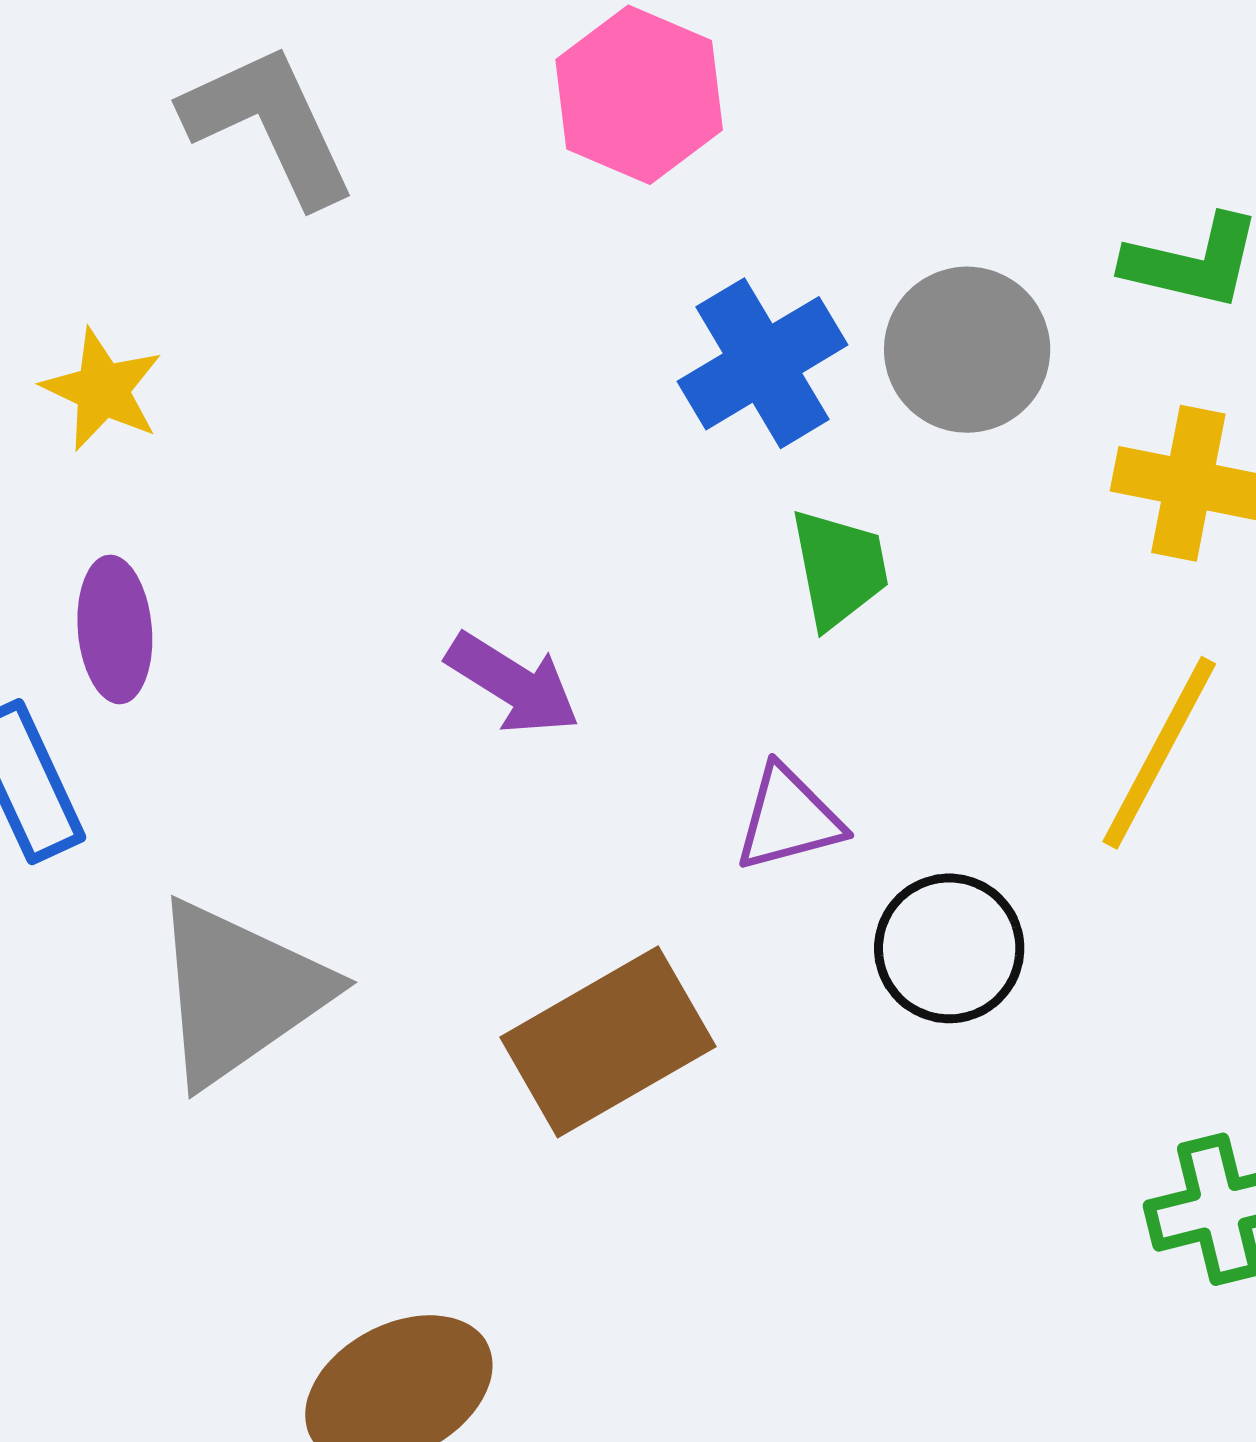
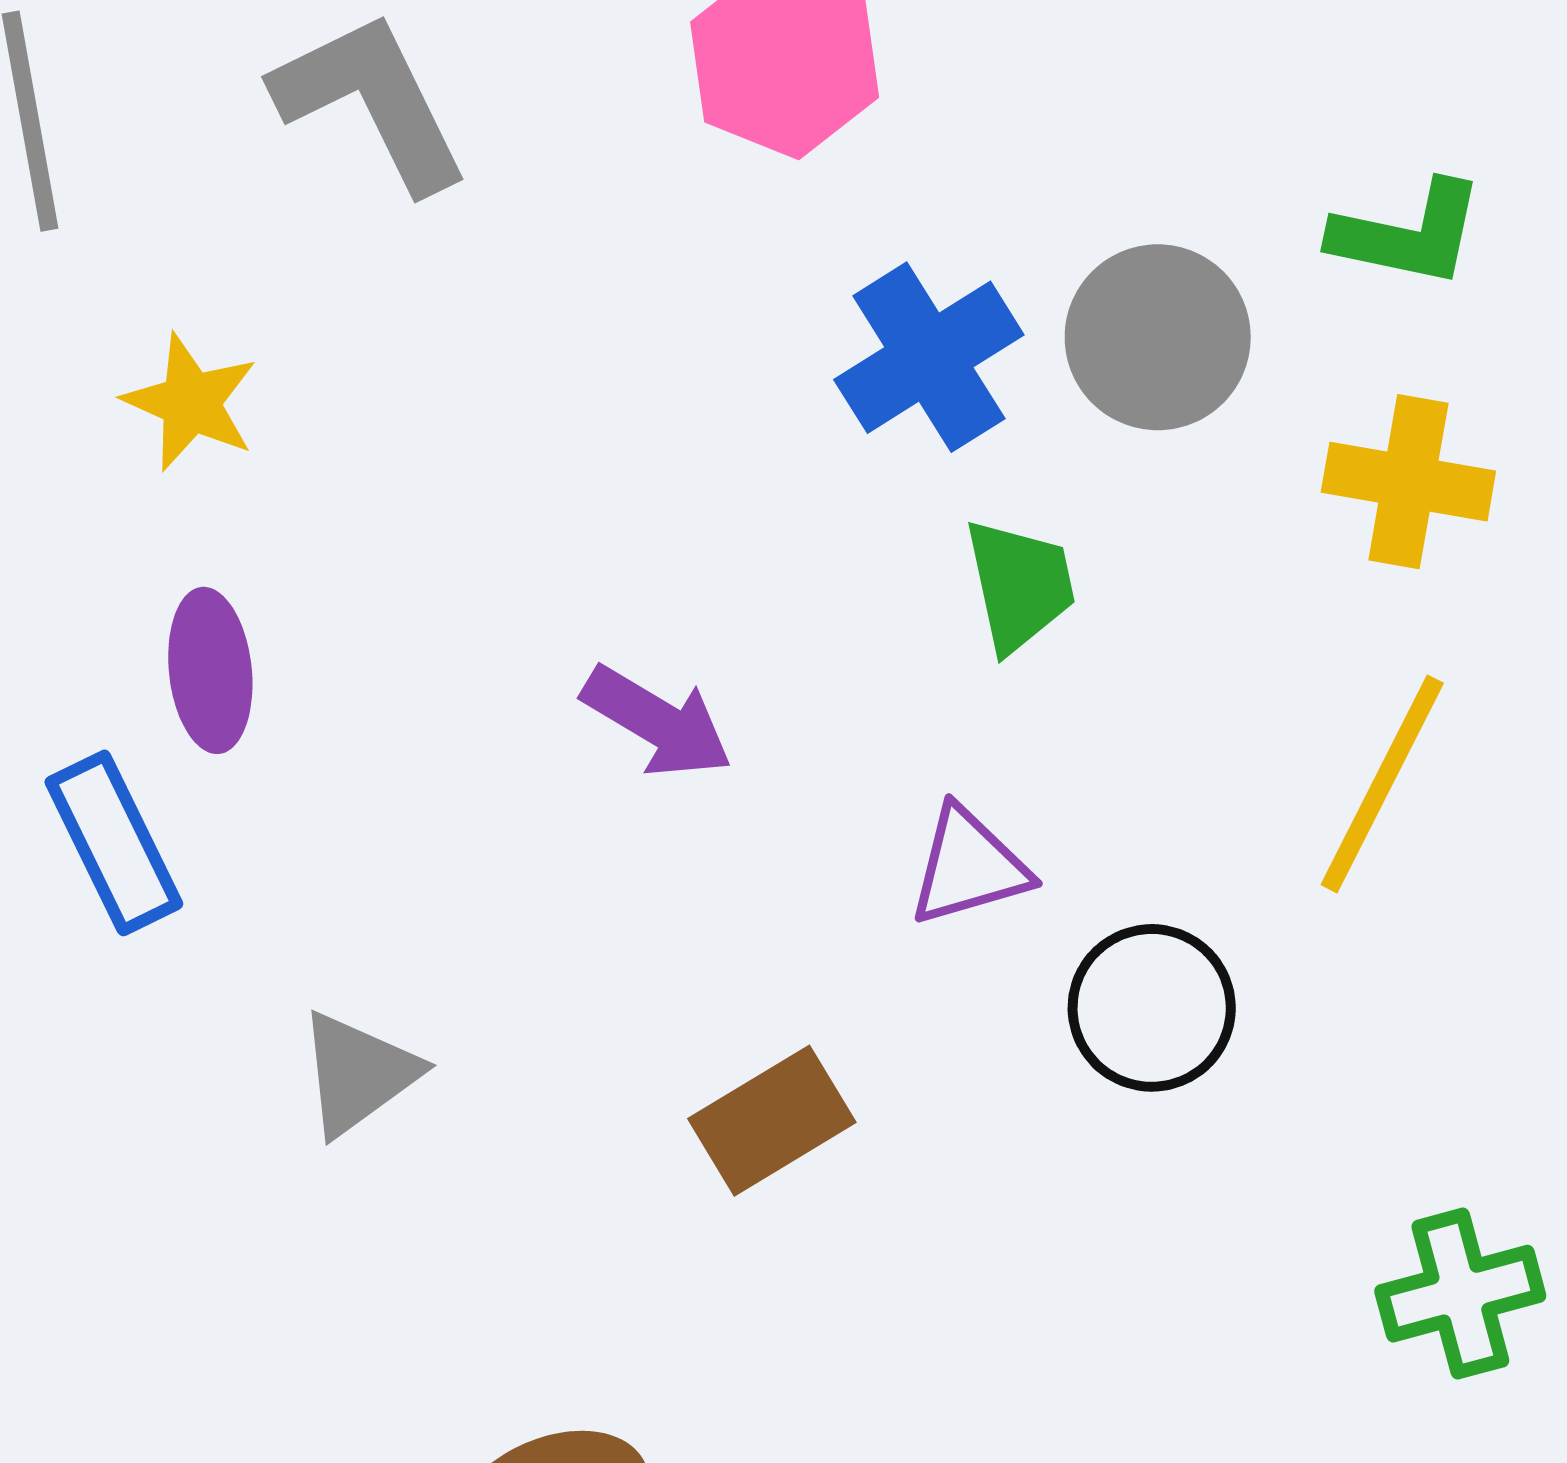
gray triangle: (239, 992) -> (358, 1074), size x0.6
brown rectangle: (608, 1042) -> (772, 1121), size x0.7

